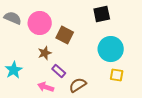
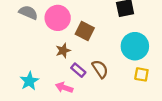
cyan star: (14, 70) -> (29, 81), moved
brown semicircle: (78, 85) -> (100, 69), moved, turned 90

